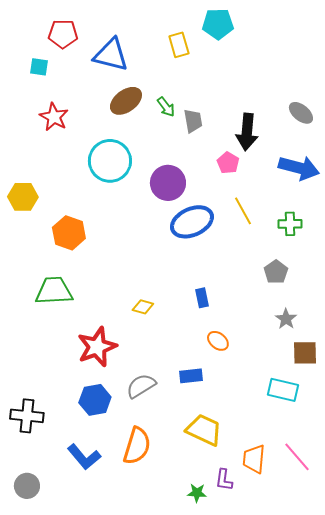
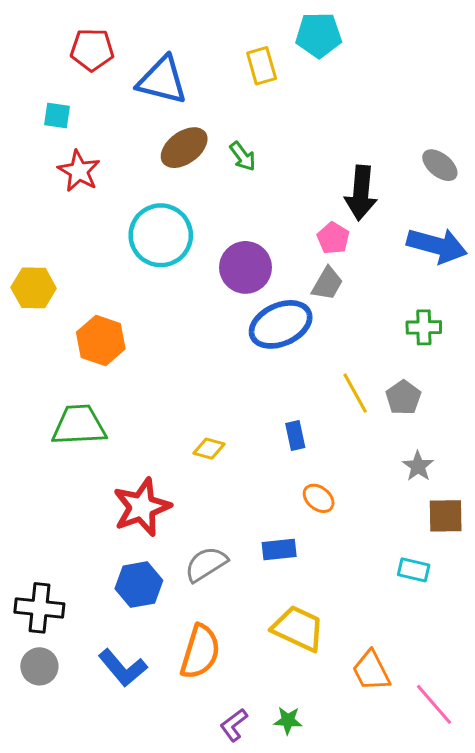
cyan square: (39, 67) -> (57, 115), moved
gray trapezoid: (193, 121) -> (327, 284), moved, turned 40
yellow line: (243, 211) -> (355, 393), moved
cyan rectangle: (283, 390) -> (414, 570), size x0.7
pink line: (297, 457) -> (434, 704), moved
orange trapezoid: (254, 459) -> (371, 671), turned -32
purple L-shape: (224, 480) -> (234, 725), moved, turned 45
gray circle: (27, 486) -> (39, 666), moved

